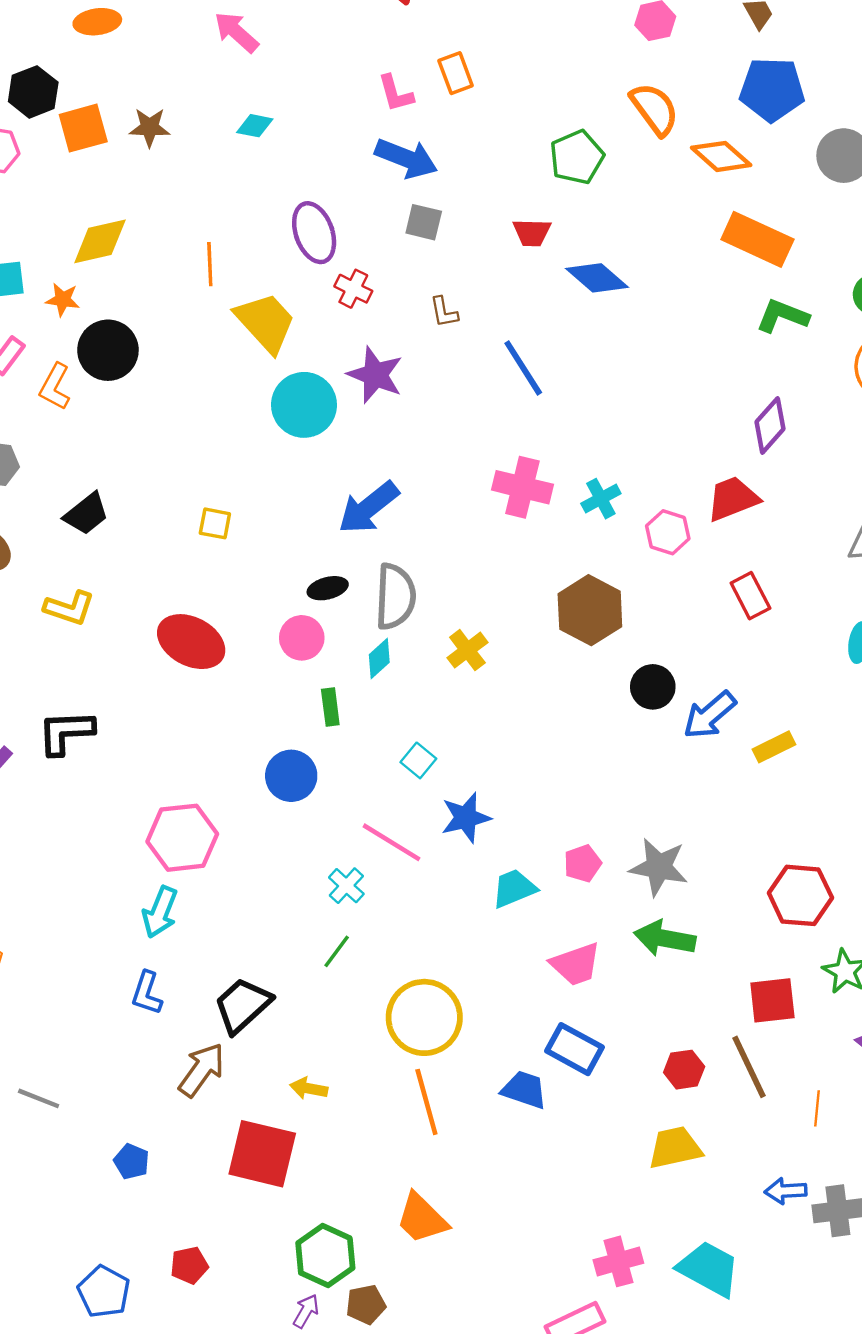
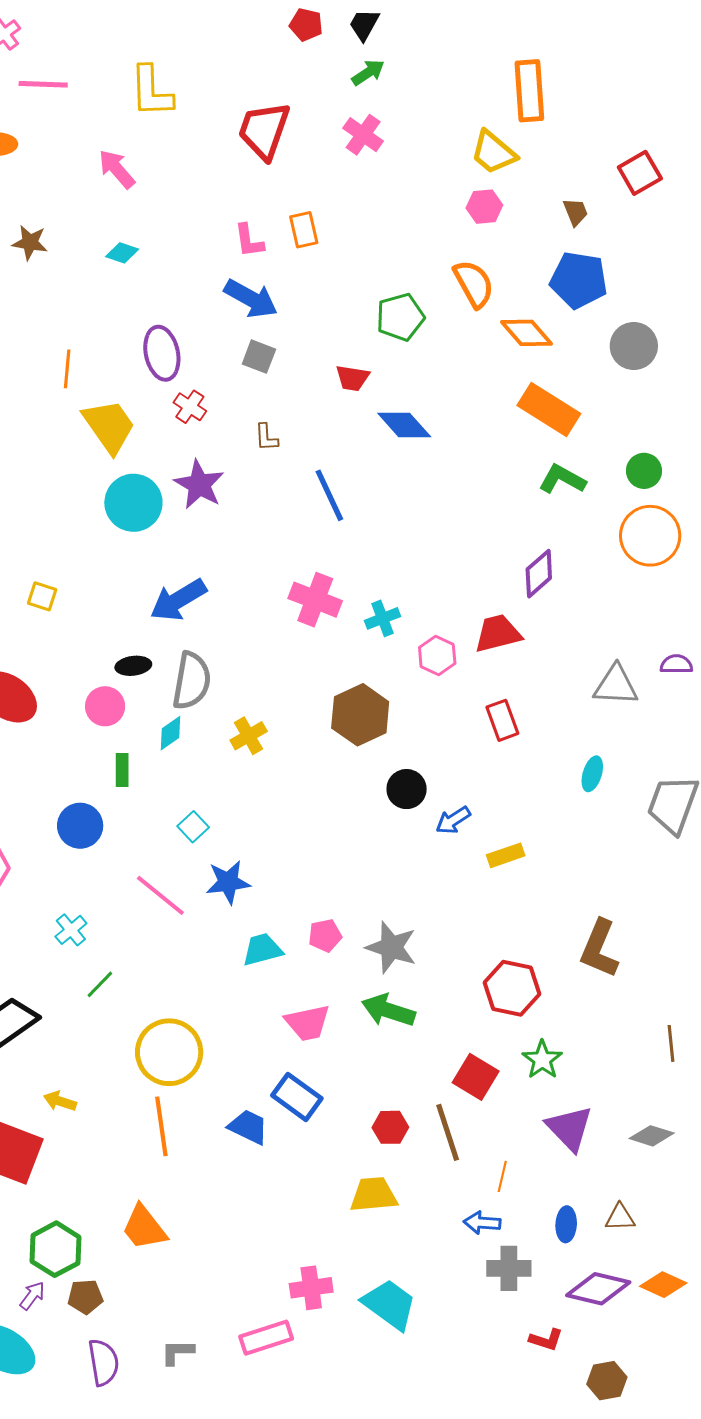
blue arrow: (710, 715) -> (453, 820), size x0.7
cyan cross: (346, 886) -> (71, 930), moved
red square: (772, 1000) -> (476, 1077), turned 30
blue arrow: (786, 1191) -> (482, 1223), moved

